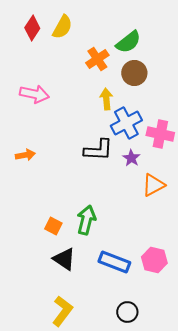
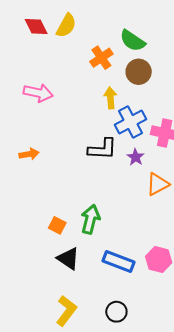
red diamond: (32, 28) -> (36, 27), turned -60
green semicircle: (128, 42) -> (133, 41), turned 72
black circle: (127, 312) -> (116, 312), moved

